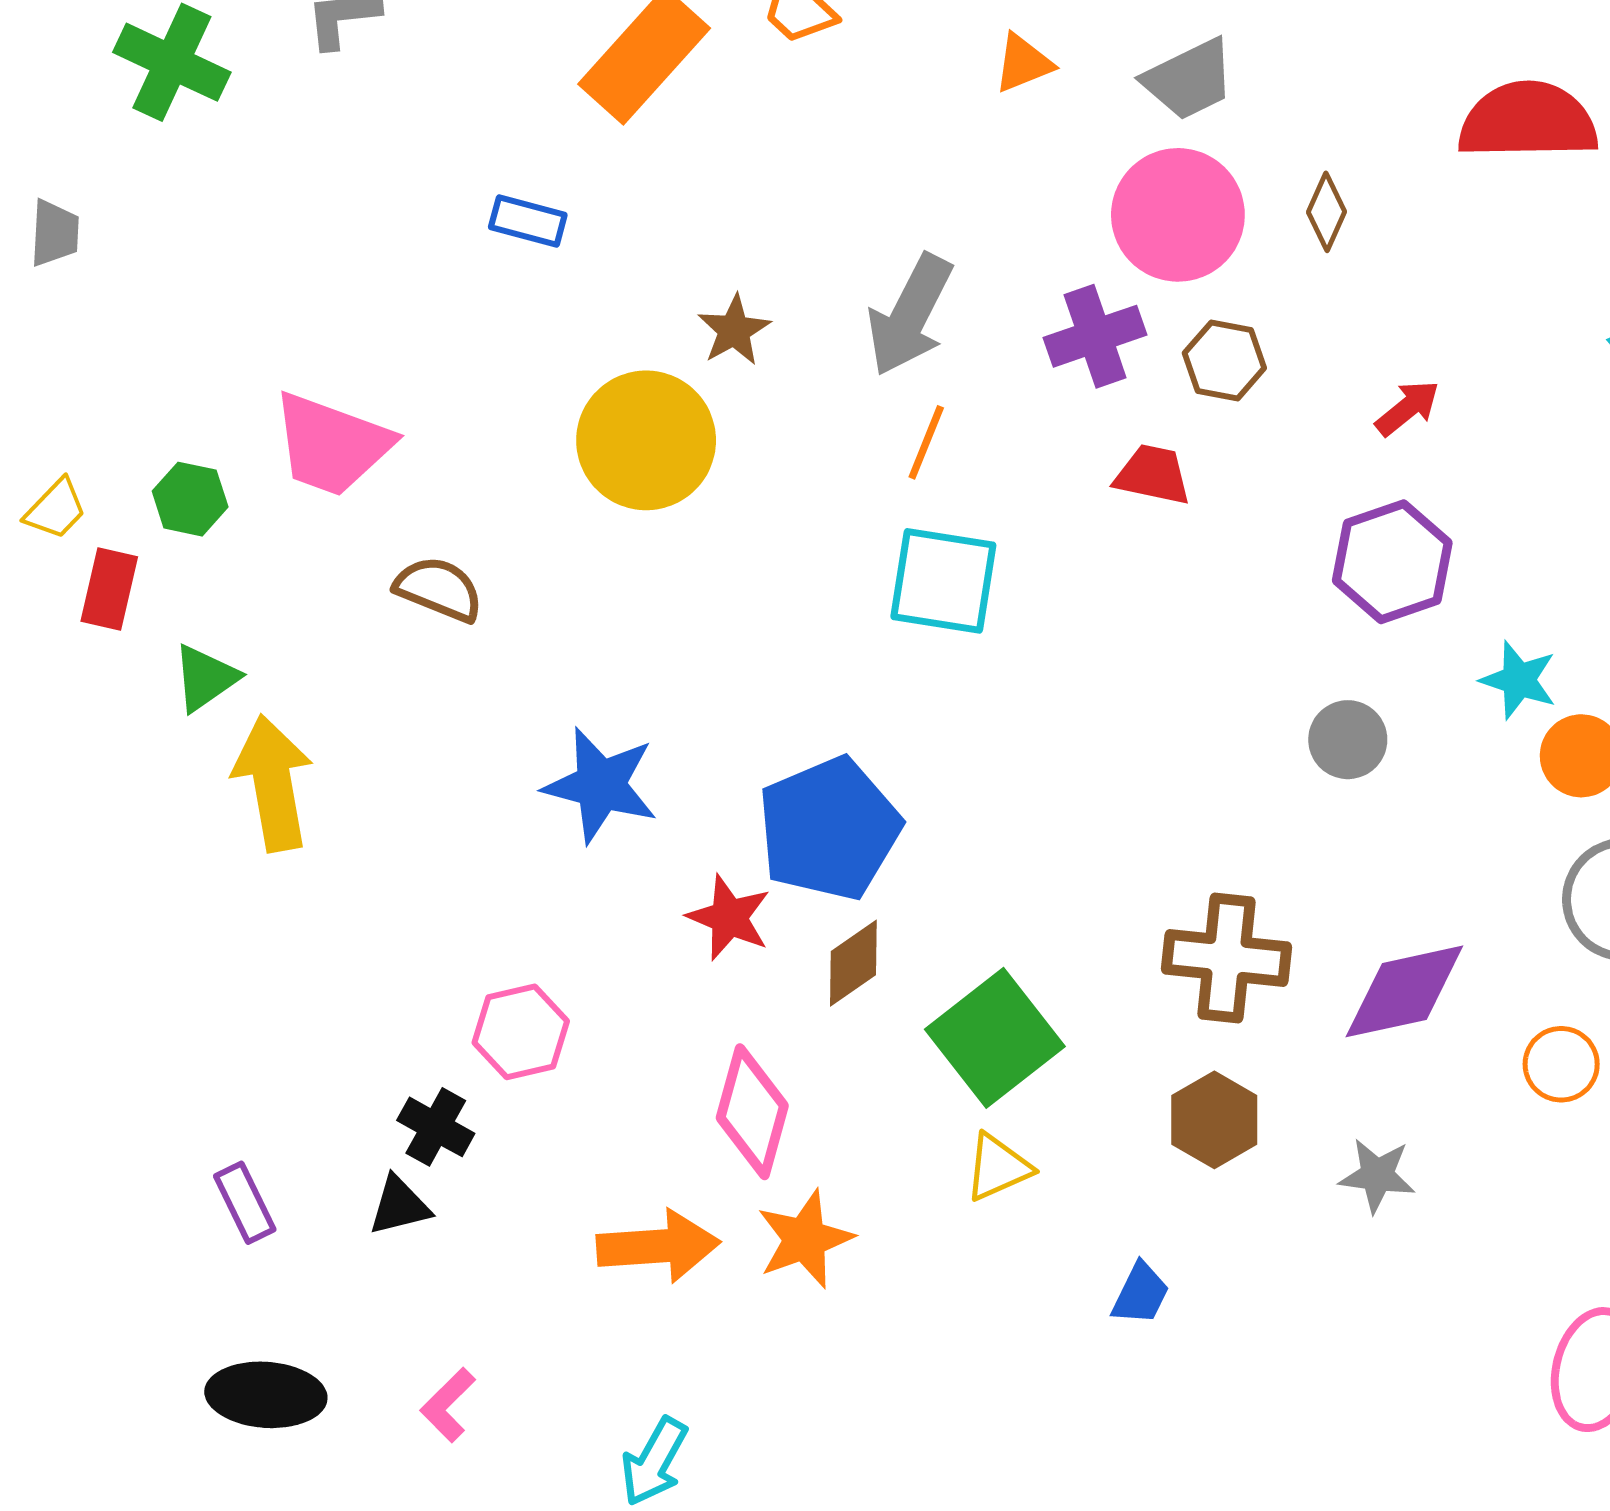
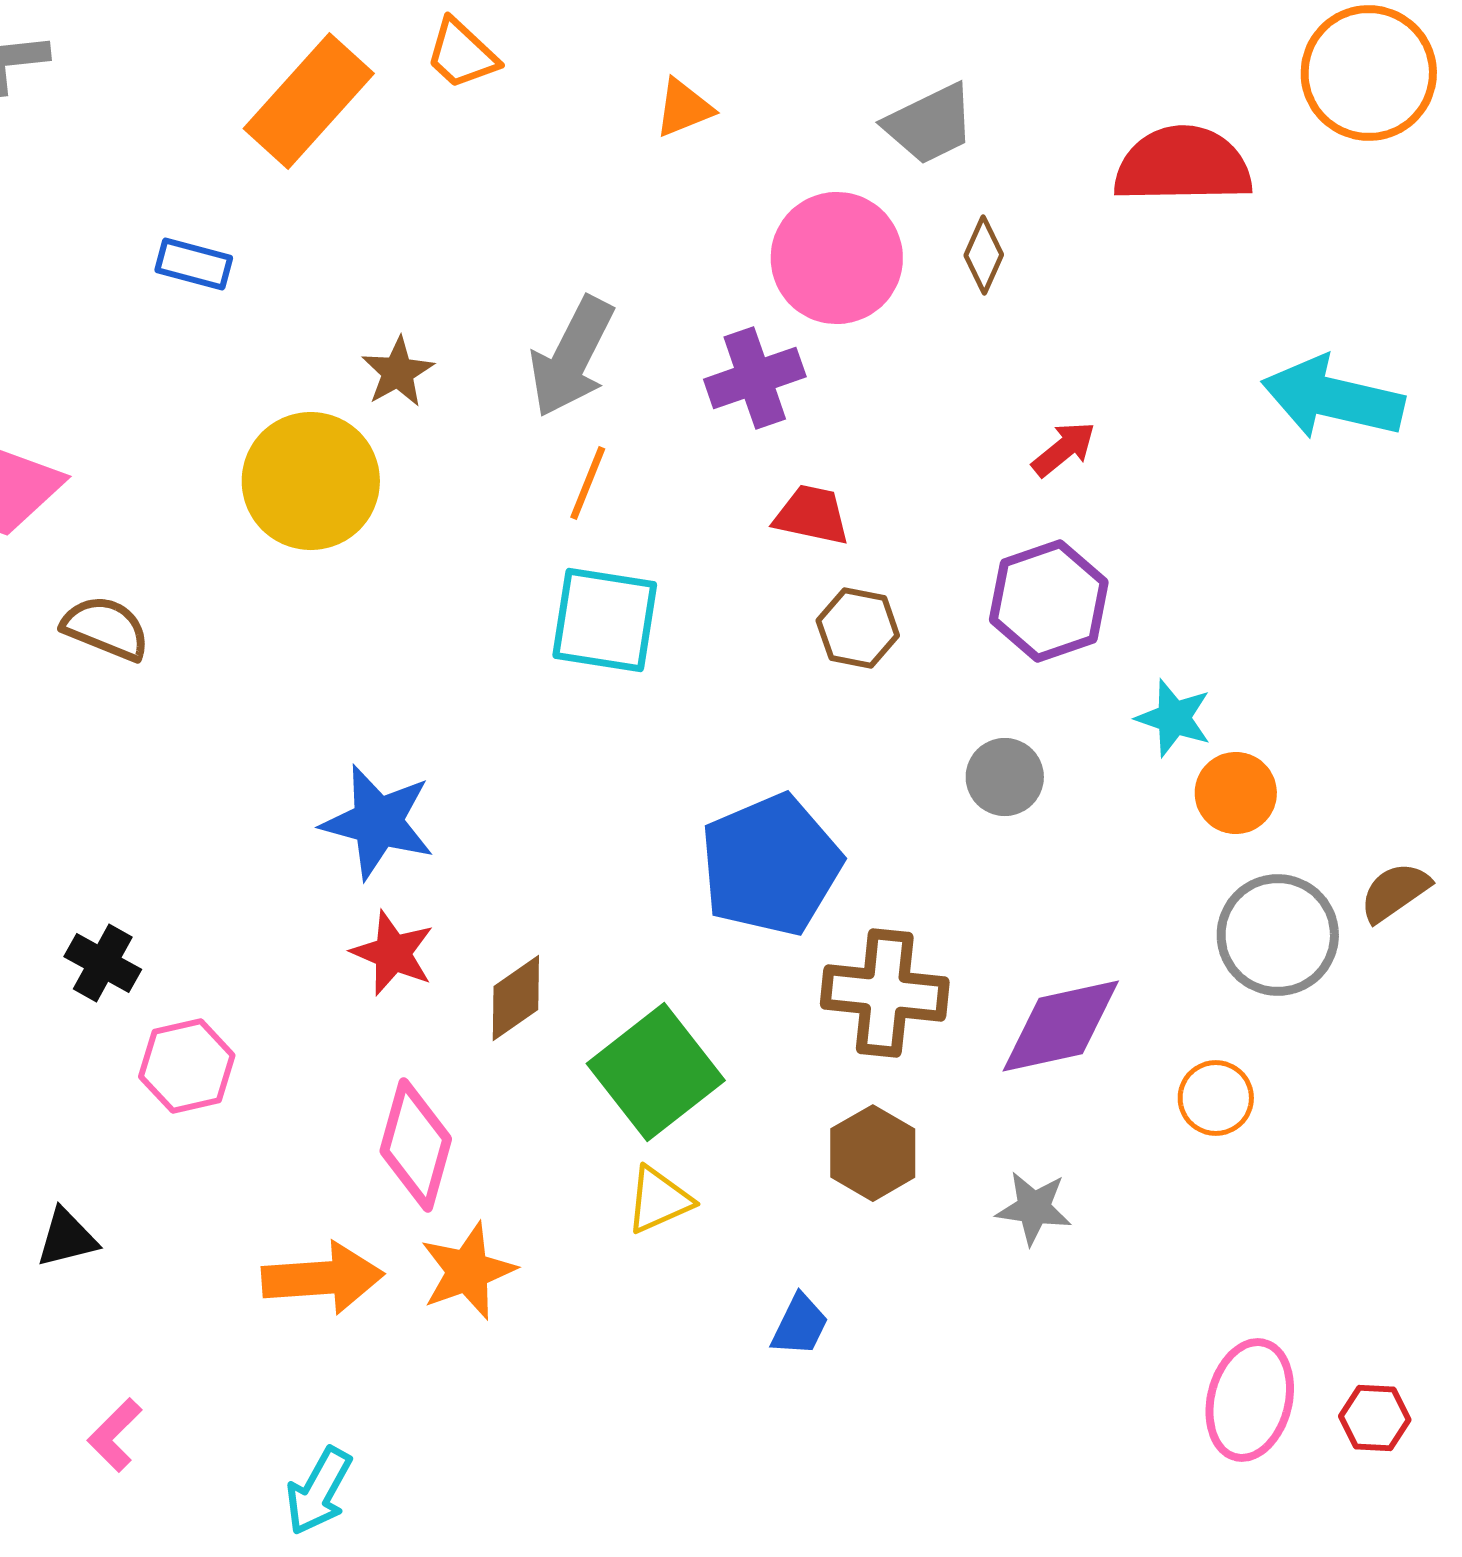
gray trapezoid: (1189, 79) -> (930, 124), moved
brown hexagon: (1224, 360) -> (858, 628), moved
blue star: (601, 785) -> (378, 822), moved
blue pentagon: (829, 829) -> (771, 865), moved
black cross: (436, 1127) -> (103, 963), moved

